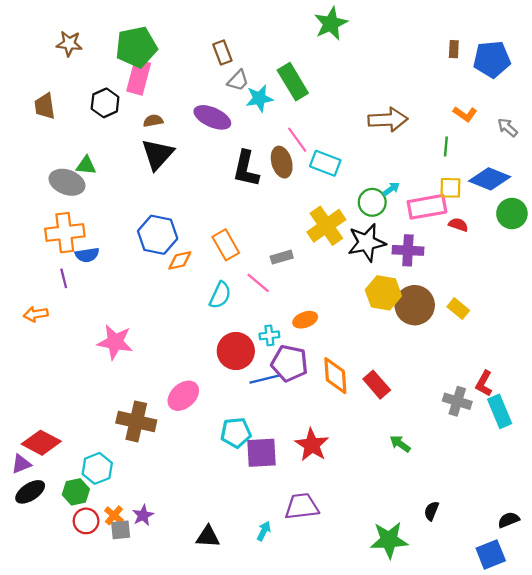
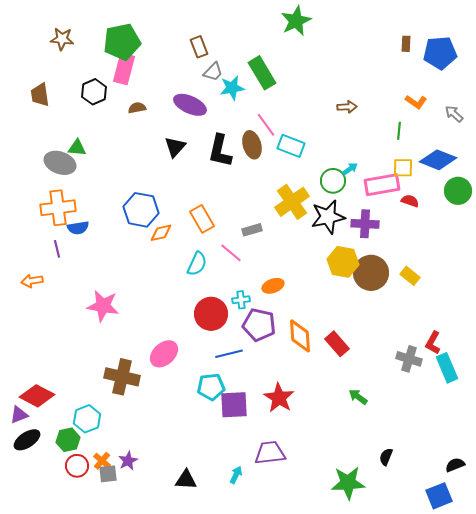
brown arrow: (388, 120) -> (347, 107), size x0.6
black triangle: (158, 154) -> (175, 147), moved, size x0.7
blue line: (265, 379) -> (229, 354), moved

